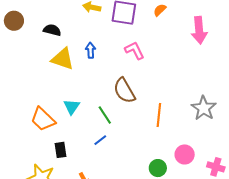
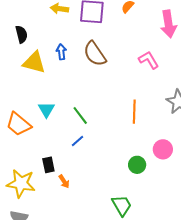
black semicircle: (52, 30) -> (21, 34), turned 66
pink L-shape: (135, 50) -> (149, 60), moved
brown semicircle: (124, 91) -> (95, 54), moved
black rectangle: (60, 150) -> (48, 165), moved

